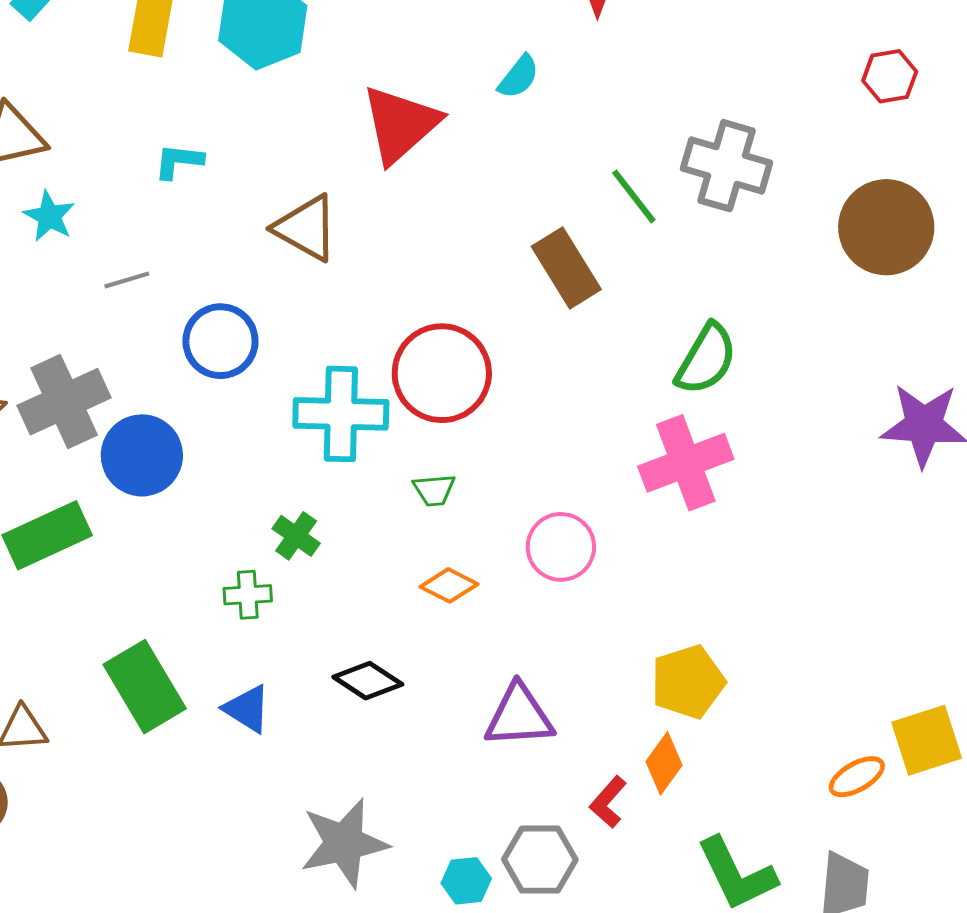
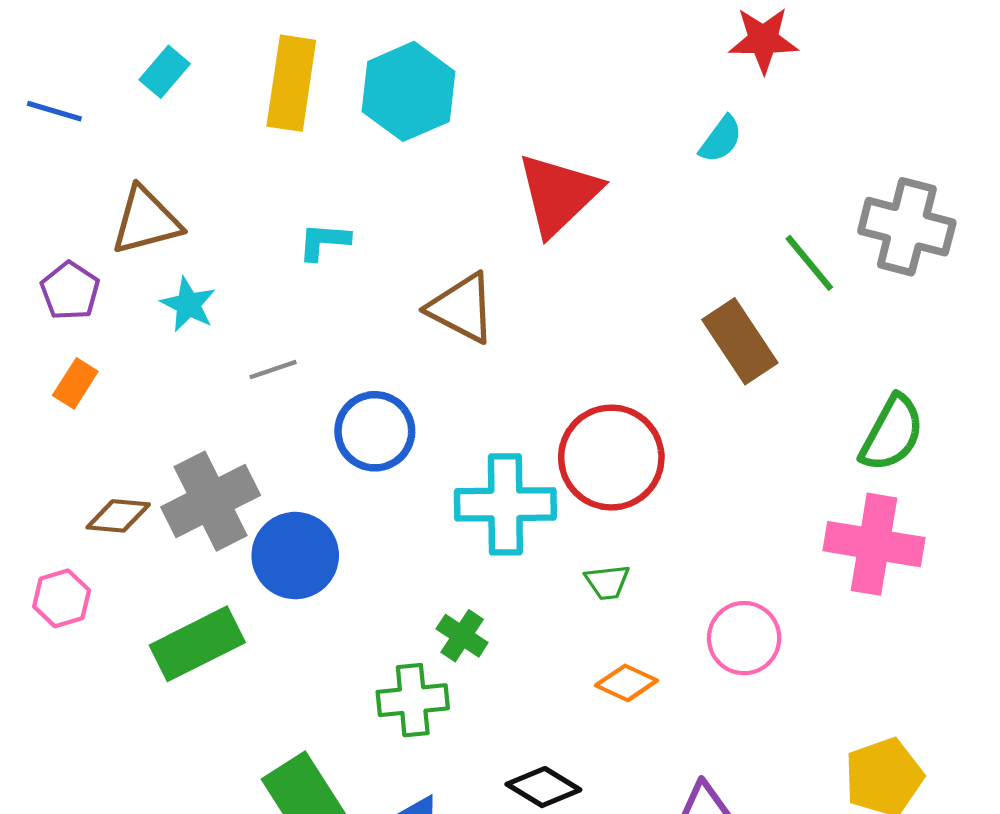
cyan semicircle: (519, 77) -> (721, 139), moved
pink cross: (686, 463) -> (874, 544), turned 32
green cross: (248, 595) -> (413, 700), size x1.4

